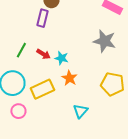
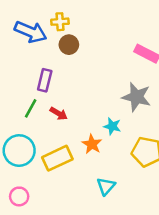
purple rectangle: (42, 18) -> (45, 80), moved
cyan star: (61, 58) -> (112, 126), moved
pink circle: (18, 111) -> (19, 196), moved

